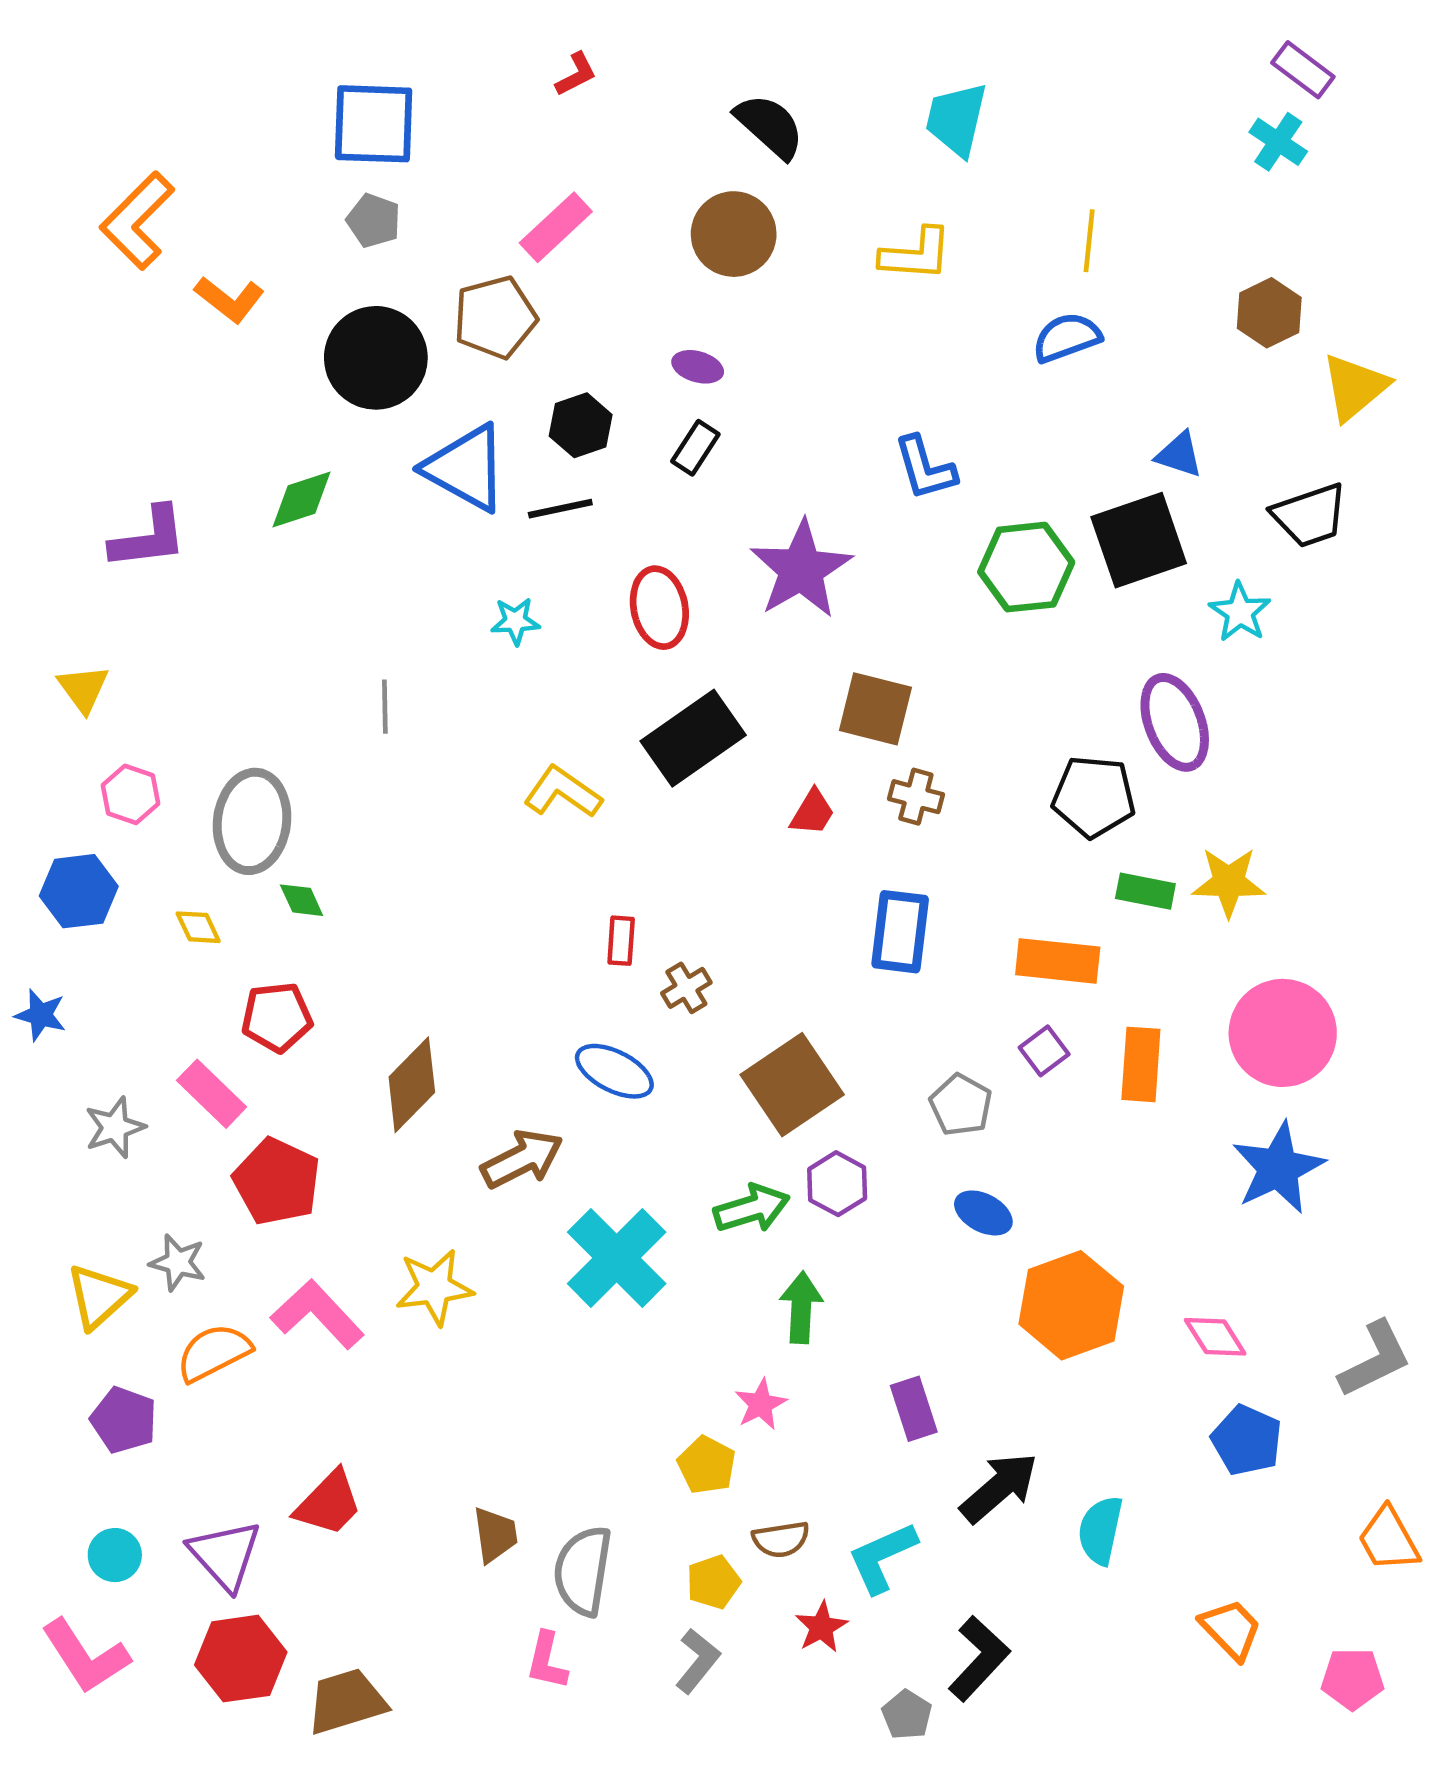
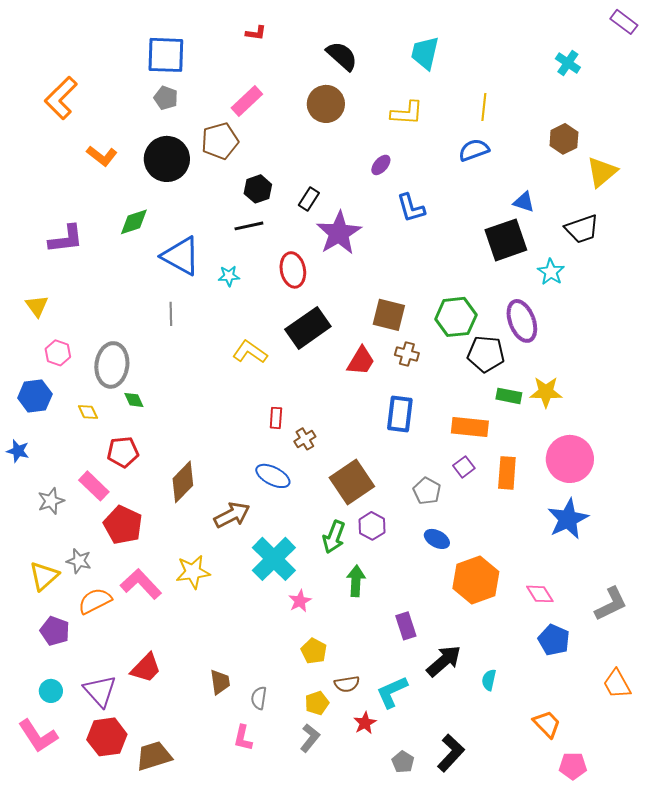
purple rectangle: (1303, 70) -> (624, 22), moved
red L-shape: (576, 74) -> (256, 33), turned 35
orange L-shape: (230, 299) -> (102, 156), moved
purple ellipse: (698, 367) -> (381, 165), moved, turned -65
blue triangle: (466, 468) -> (181, 256), moved
green hexagon: (1026, 567) -> (456, 317), moved
purple star: (801, 569) -> (339, 233), moved
red trapezoid: (812, 812) -> (361, 361), size x1.4
green arrow: (752, 1208) -> (334, 537), turned 128
pink star: (761, 1404) -> (300, 601), moved
cyan semicircle: (1100, 1530) -> (489, 680), size x0.7
gray semicircle: (583, 1571) -> (259, 698), size x0.6
black L-shape: (979, 1659) -> (451, 753), moved
pink pentagon: (1352, 1679) -> (573, 766), moved

